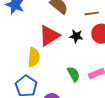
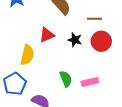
red triangle: (49, 36) -> (47, 35), size x0.7

